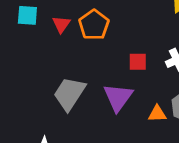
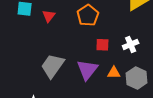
orange pentagon: (94, 25) -> (88, 15), moved
orange triangle: (157, 114) -> (114, 73), moved

